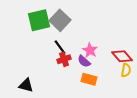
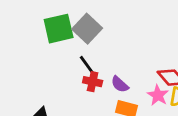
pink star: (90, 50) -> (158, 95), moved
red cross: (64, 59) -> (93, 82), turned 32

